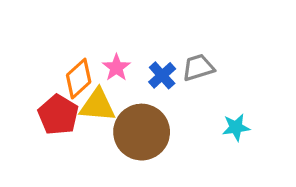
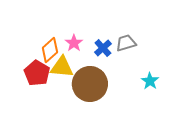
cyan star: (236, 127) -> (150, 81), turned -30

